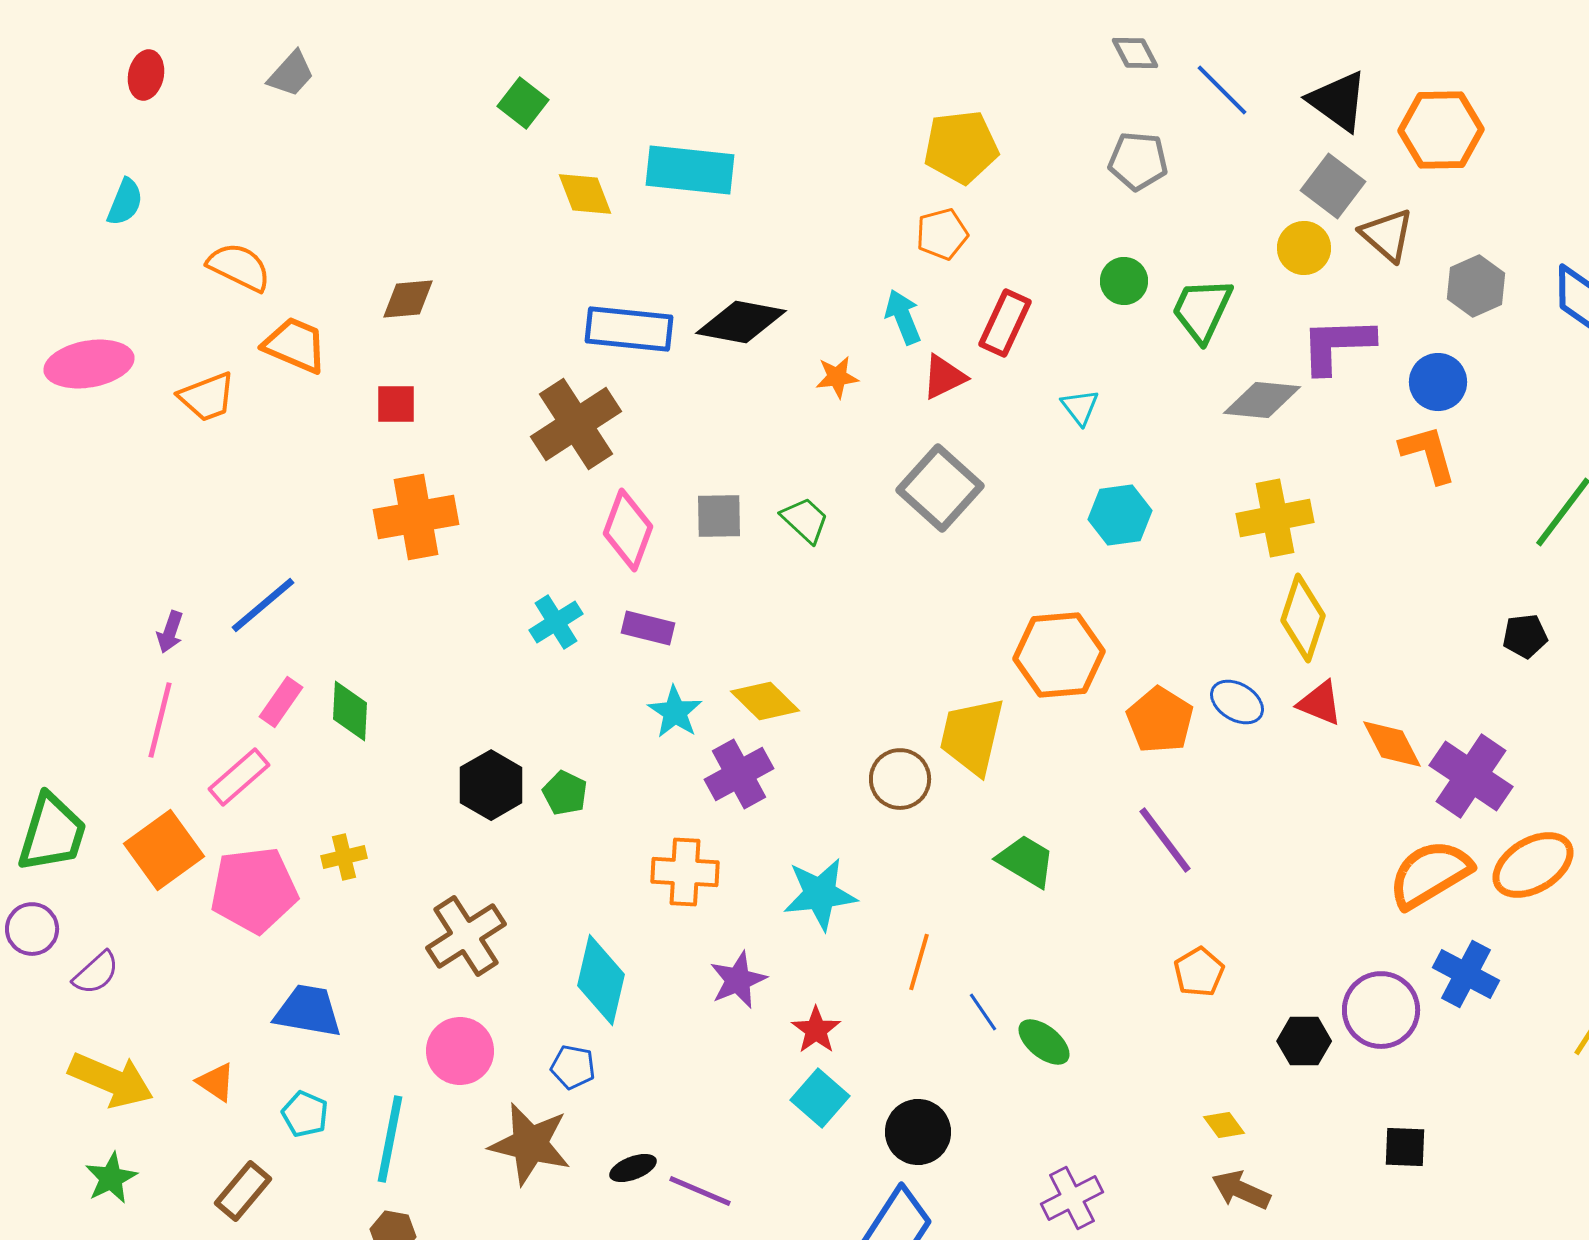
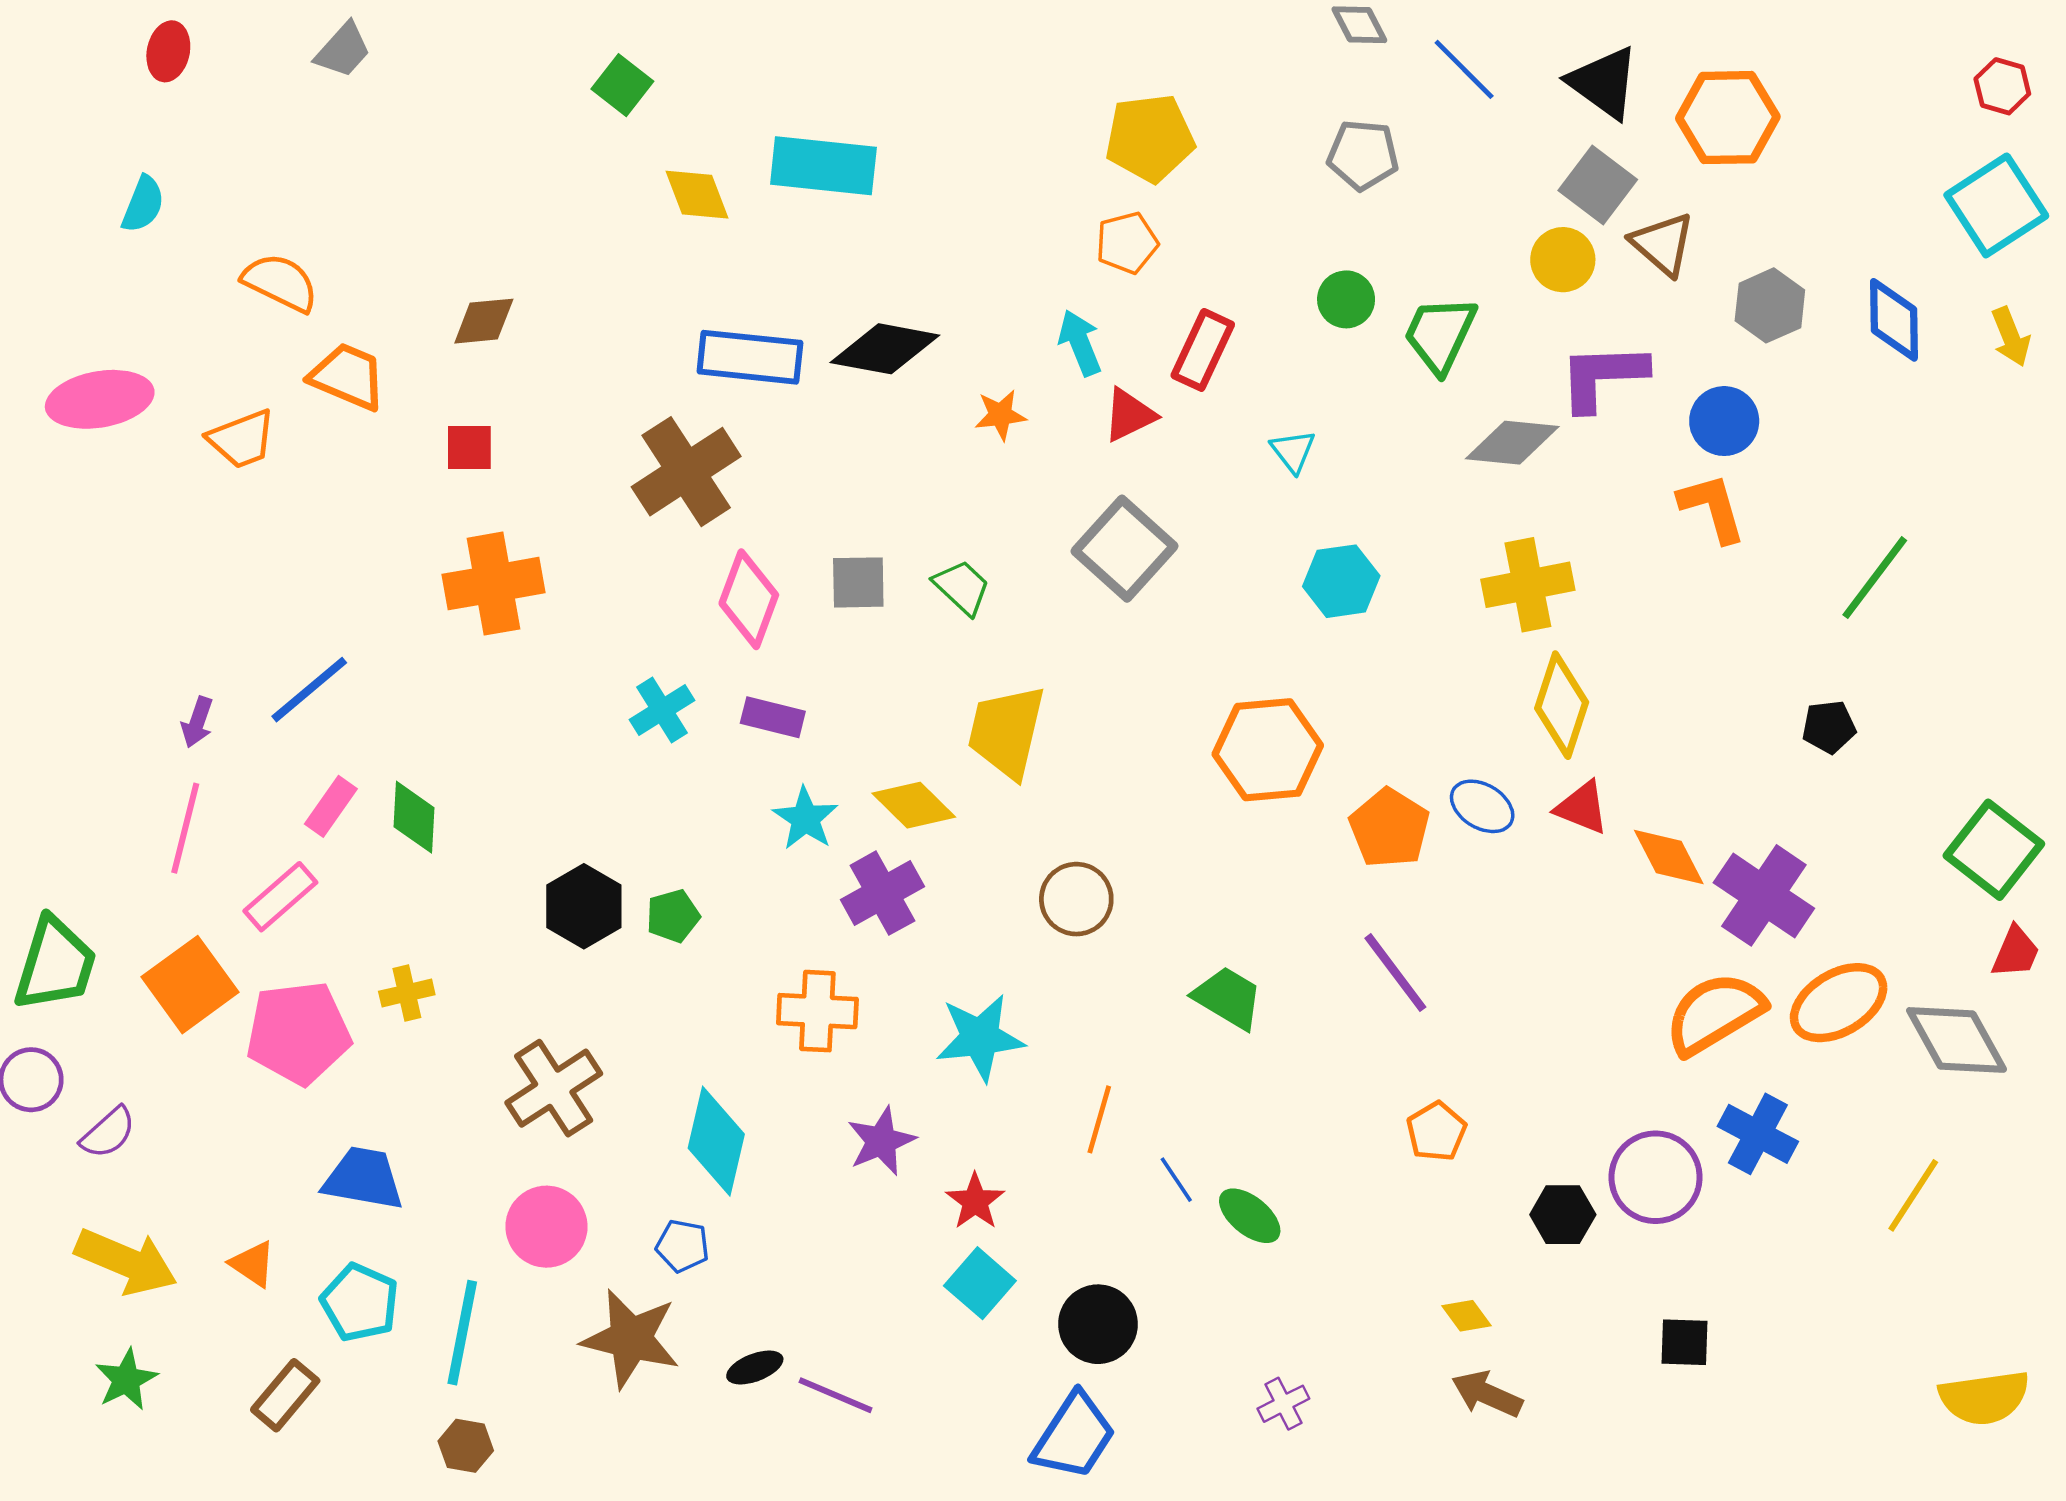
yellow trapezoid: (972, 736) -> (1006, 732), moved
green pentagon: (565, 793) -> (673, 916), turned 30
cyan pentagon: (305, 1114) -> (360, 1302), size x1.4
purple cross: (1072, 1198) -> (1283, 1404), size x0.7

